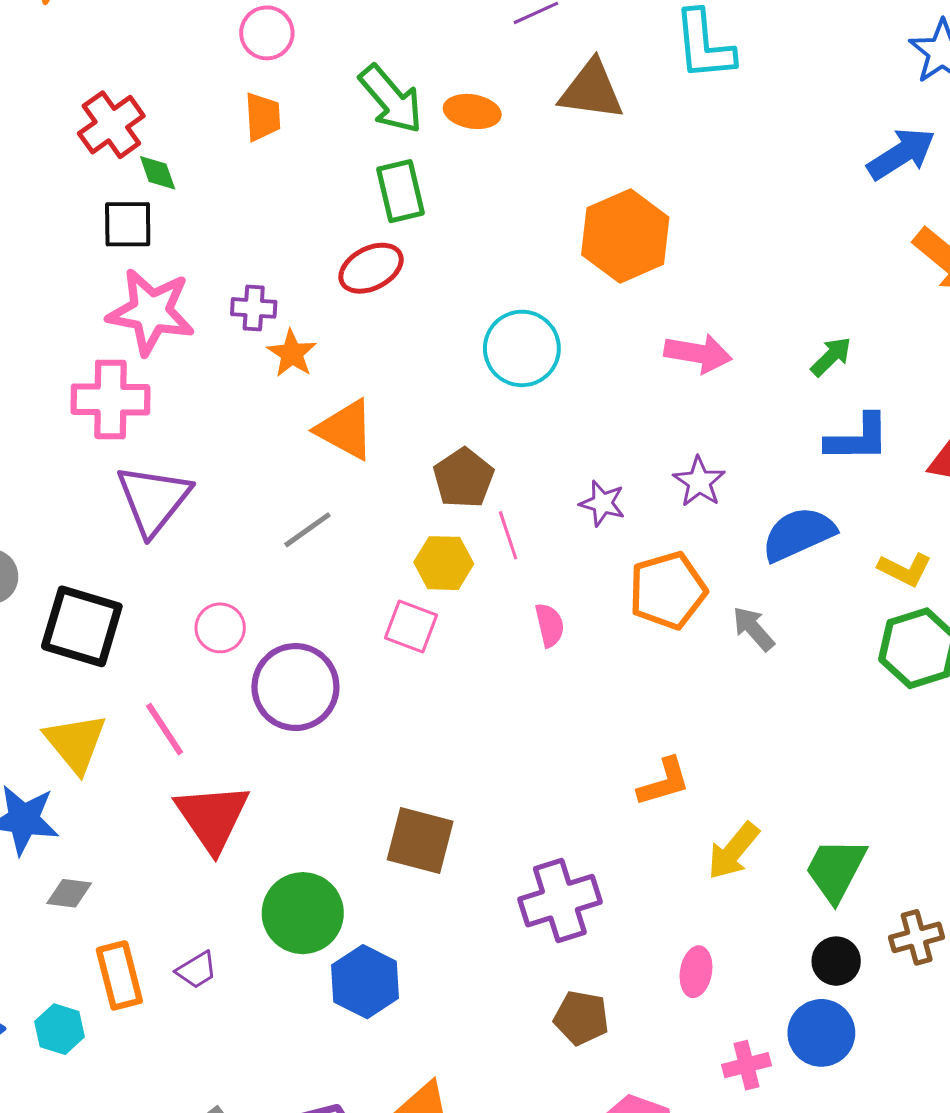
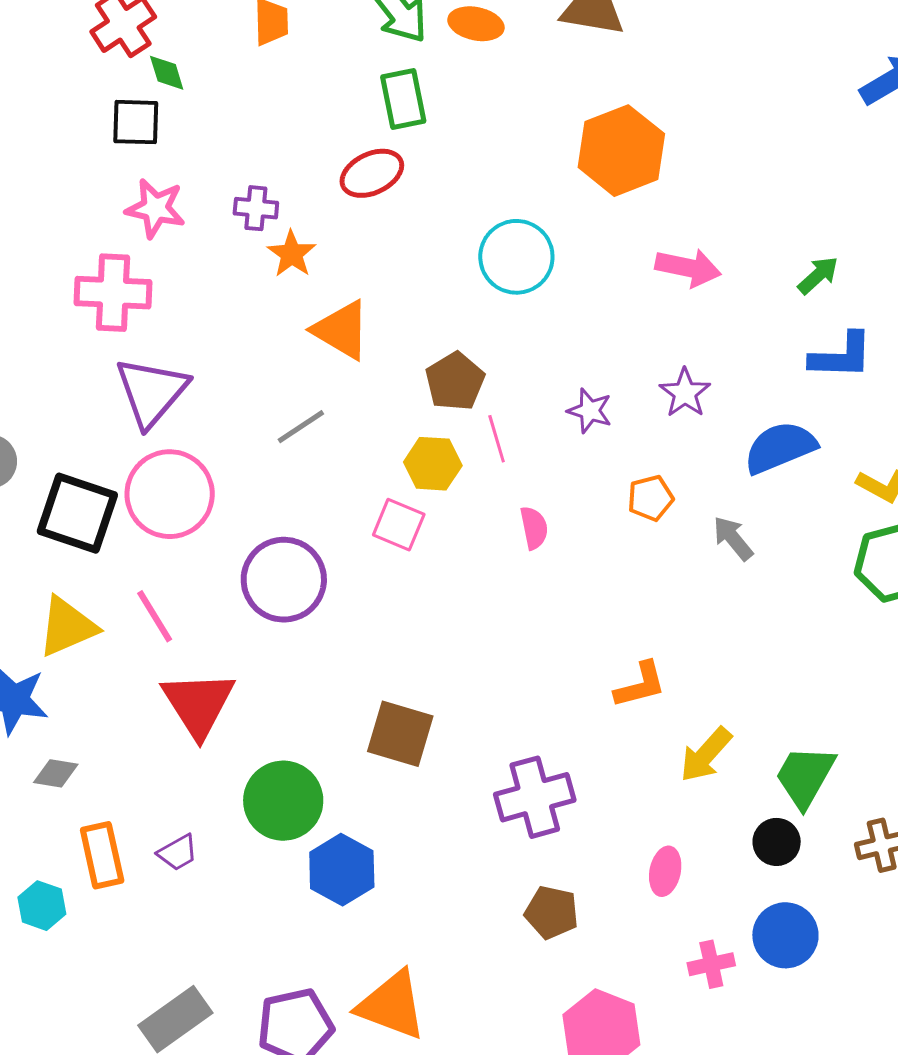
pink star: (151, 312) -> (155, 208), size x0.7
orange pentagon: (668, 590) -> (651, 498), size x0.6
pink circle: (220, 628) -> (170, 494), moved, size x1.8
yellow triangle: (76, 743) -> (67, 627), turned 44
black circle: (836, 961) -> (777, 842), moved

